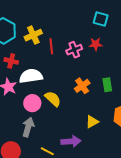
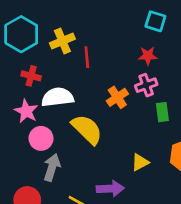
pink cross: (74, 50) -> (146, 85), moved
orange cross: (82, 86) -> (117, 97), moved
yellow semicircle: (53, 99) -> (87, 129), size x1.4
pink circle: (32, 103) -> (41, 138), moved

